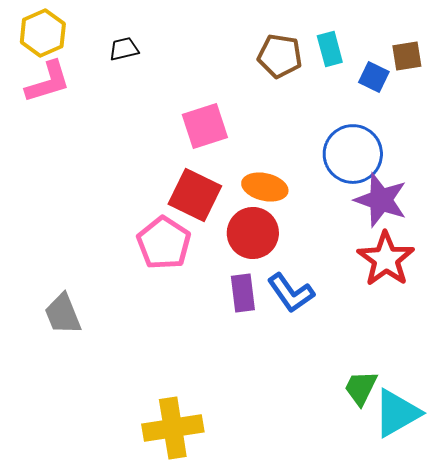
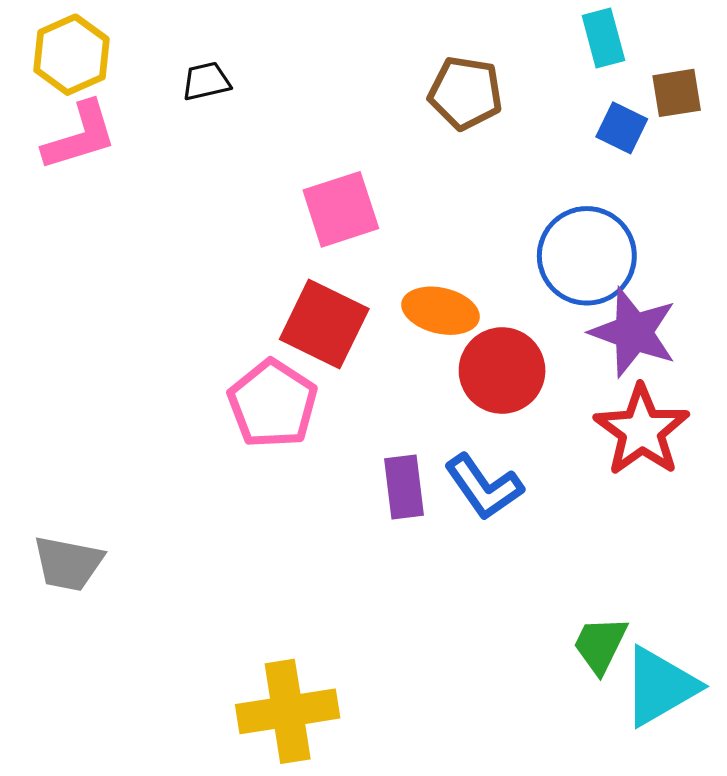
cyan rectangle: (330, 49) -> (603, 38), moved
red circle: (253, 233) -> (502, 371), moved
gray trapezoid: (63, 314) -> (68, 563), moved, turned -57

